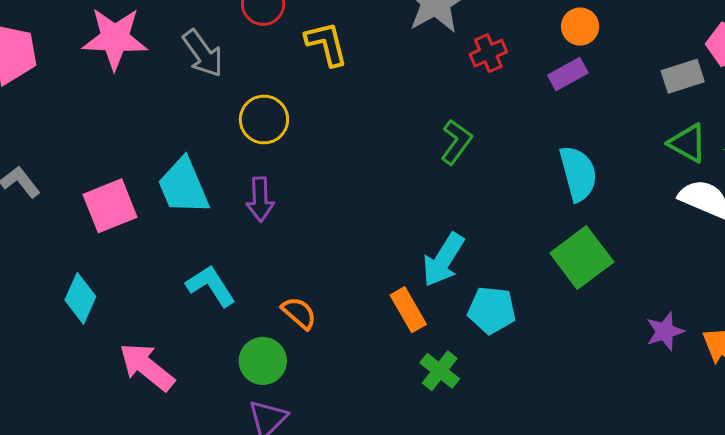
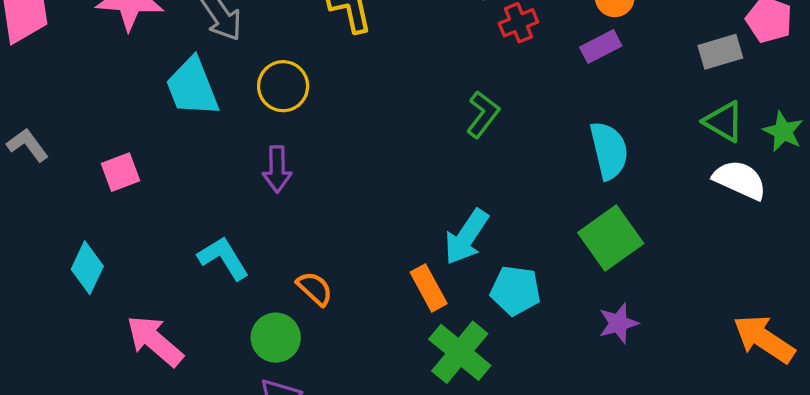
cyan trapezoid: (183, 186) -> (192, 87), moved
pink square: (110, 206) -> (121, 172), size x0.7
purple star: (665, 331) -> (618, 323), moved
green cross: (440, 371) -> (460, 352), size x1.5

